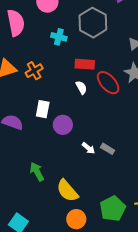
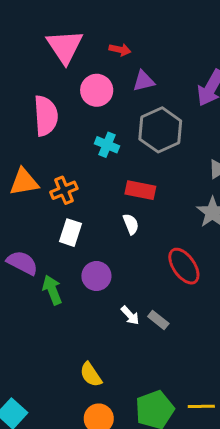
red ellipse: (108, 83) -> (184, 266), moved
white rectangle: (43, 109) -> (70, 233), moved
green arrow: (37, 172) -> (52, 290), moved
yellow semicircle: (67, 191) -> (91, 375), size x0.7

